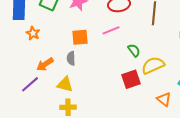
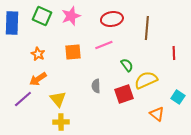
orange star: (33, 33) -> (38, 54), moved
gray semicircle: (71, 58) -> (96, 86), moved
yellow triangle: (65, 84) -> (58, 99), turned 36

